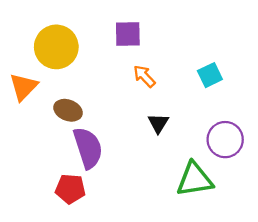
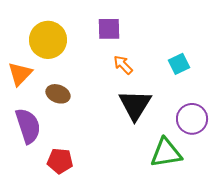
black triangle: (158, 123) -> (135, 105), size x1.8
purple semicircle: (88, 148) -> (28, 126), moved

